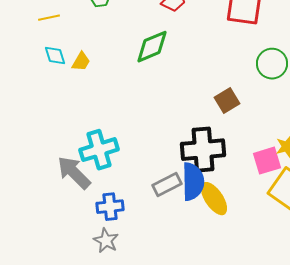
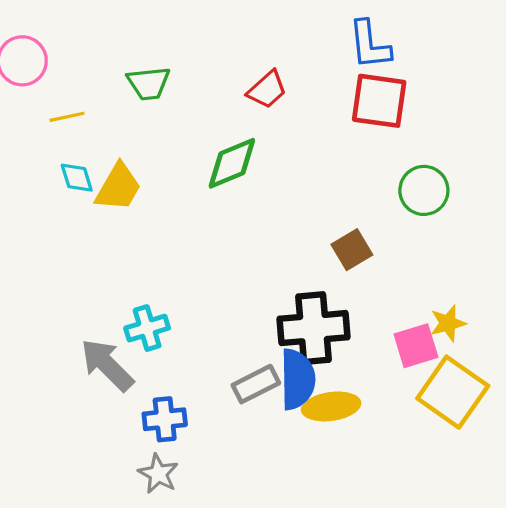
yellow trapezoid: (81, 62) -> (118, 187), size x1.6
cyan cross: (99, 150) -> (147, 328), size x0.7
yellow ellipse: (214, 199) -> (331, 406), turned -64

